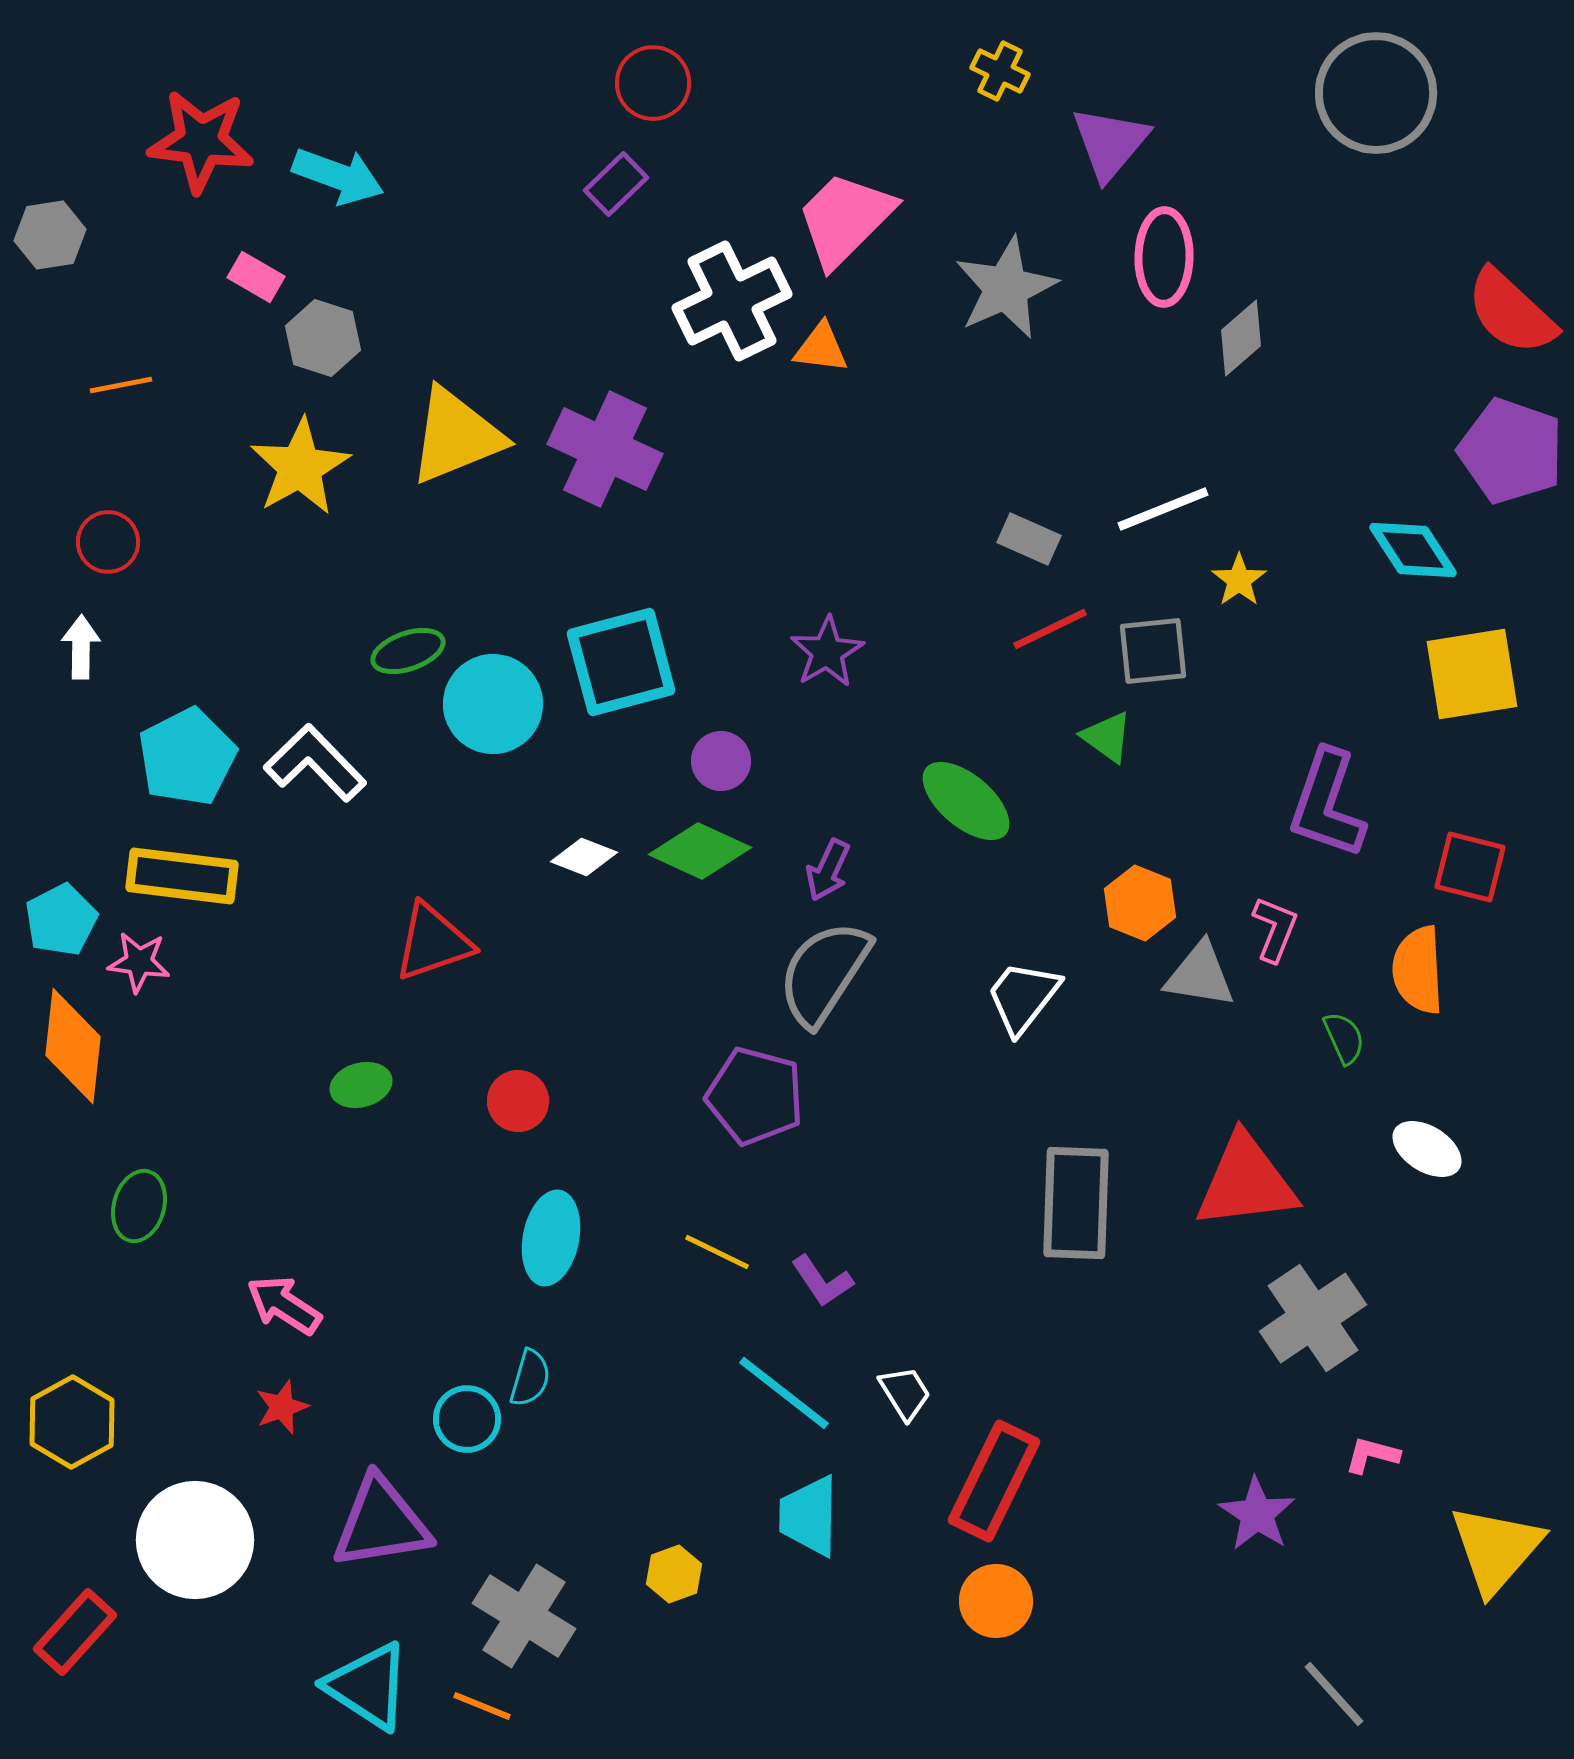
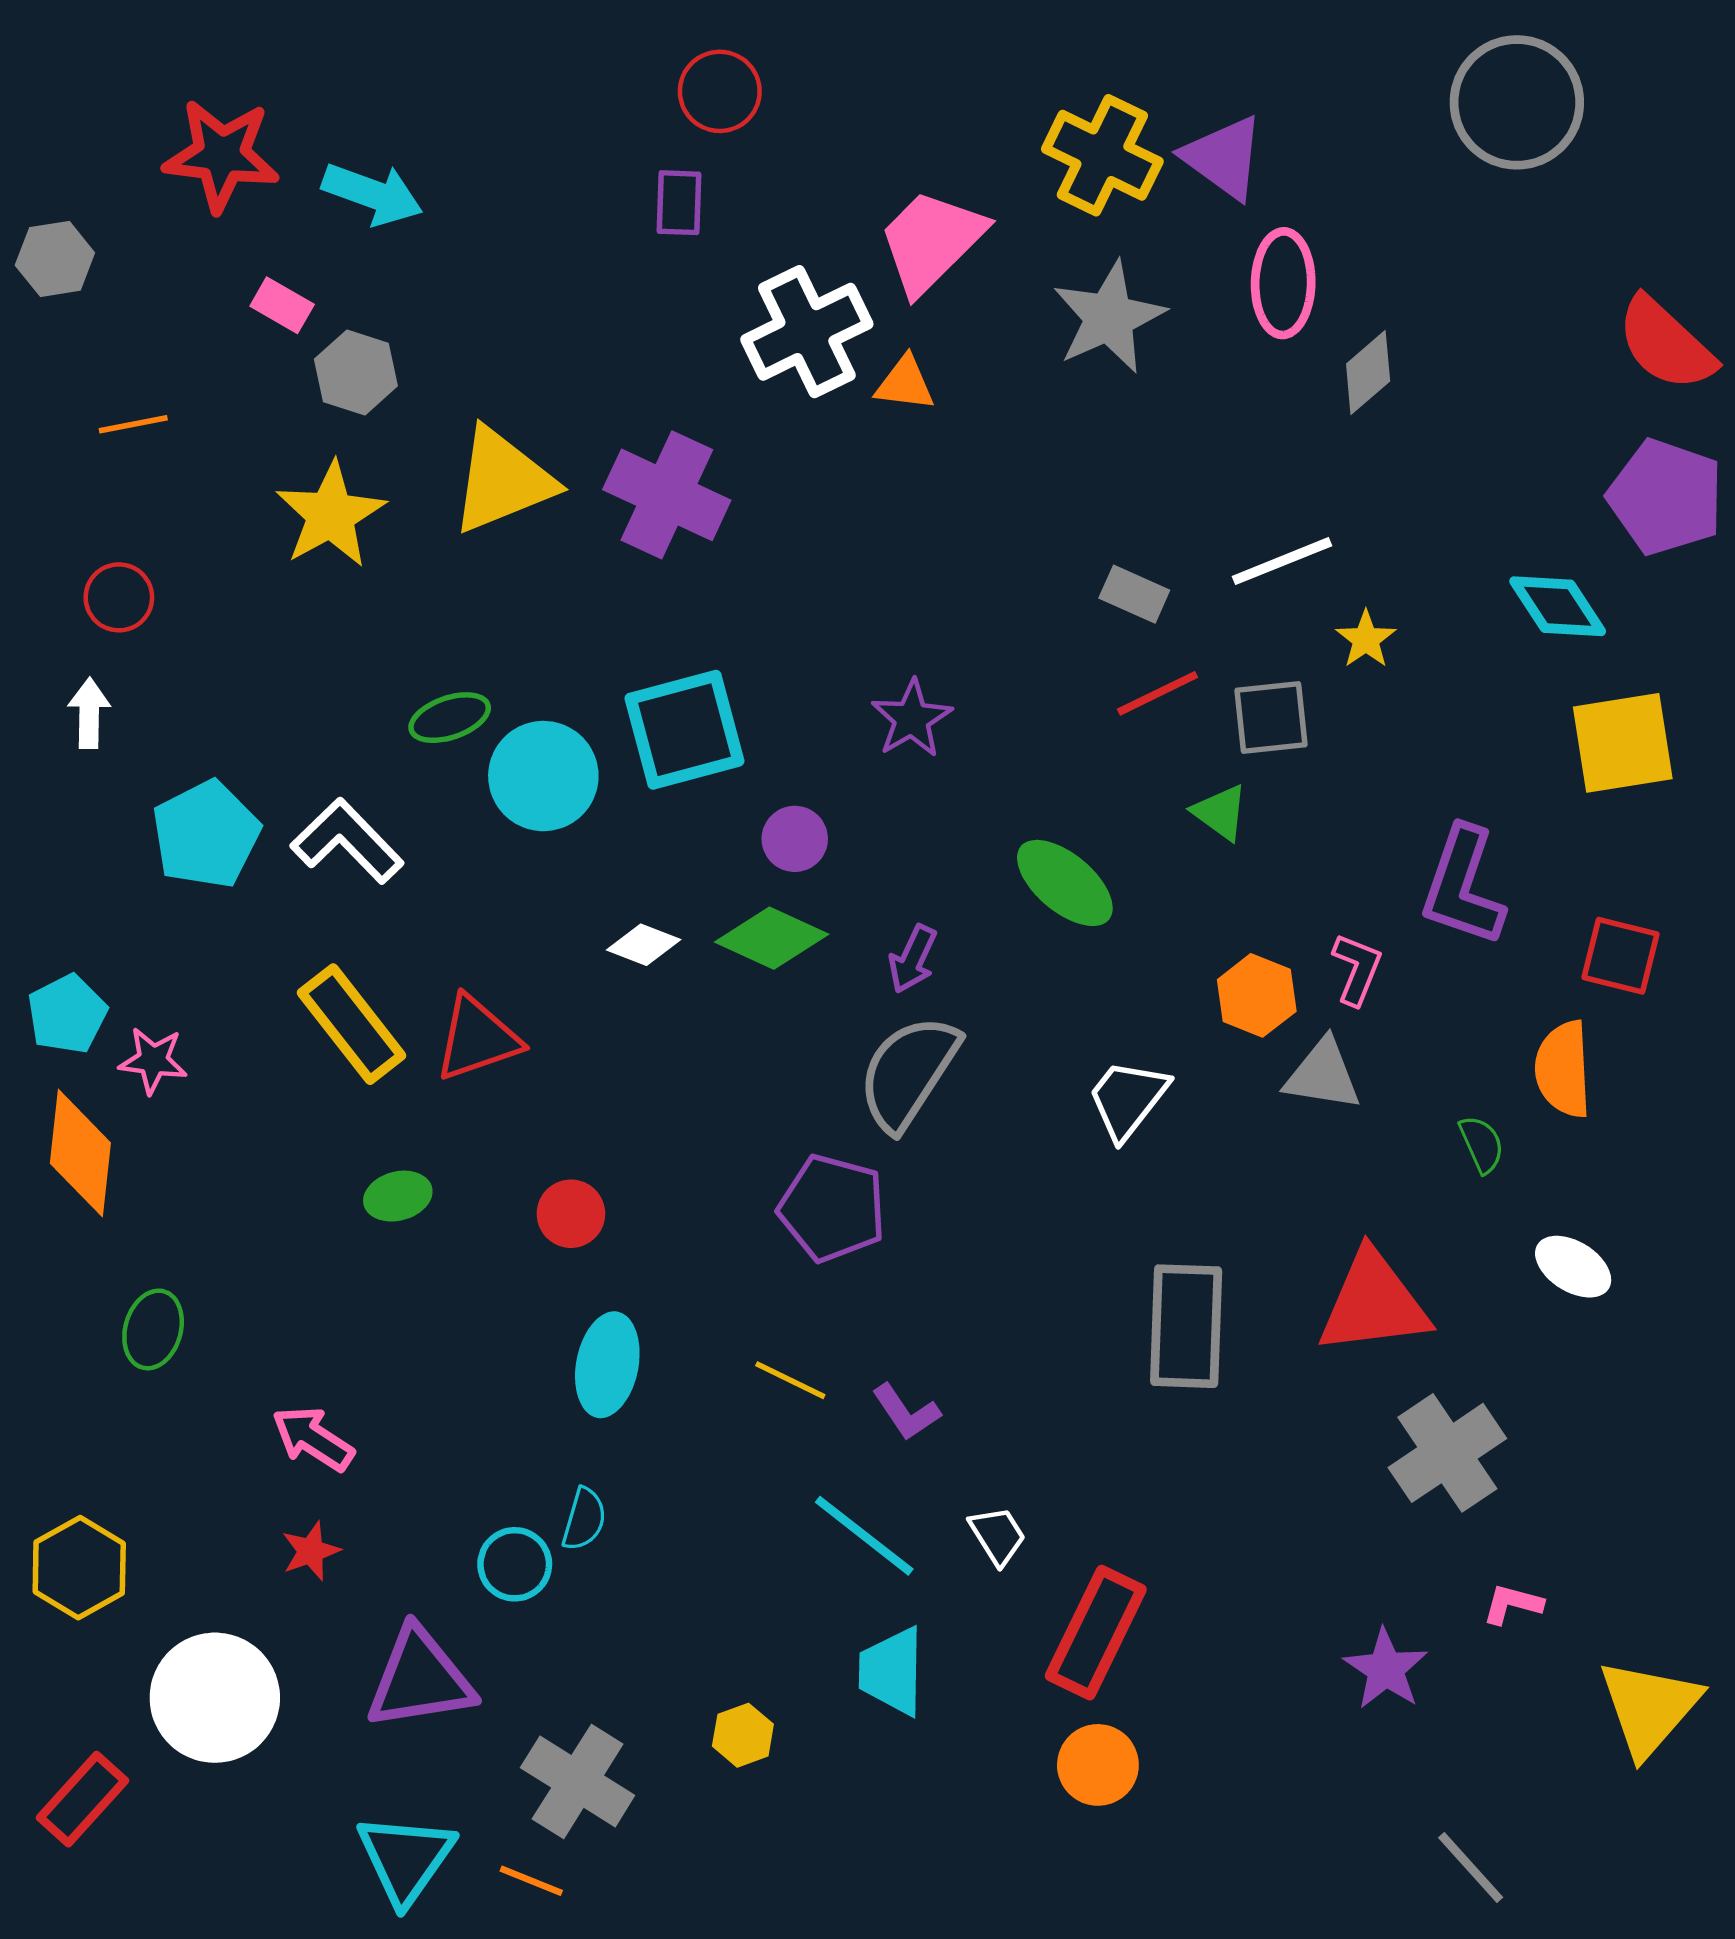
yellow cross: (1000, 71) -> (1102, 155), moved, size x1.8
purple triangle: (1110, 143) -> (1224, 158), turned -34
purple rectangle: (616, 184) -> (679, 203), turned -44
yellow rectangle: (182, 876) -> (352, 1024), moved, turned 45
pink L-shape: (1275, 929) -> (1357, 969), moved
cyan triangle: (368, 1686) -> (406, 1859), turned 32

